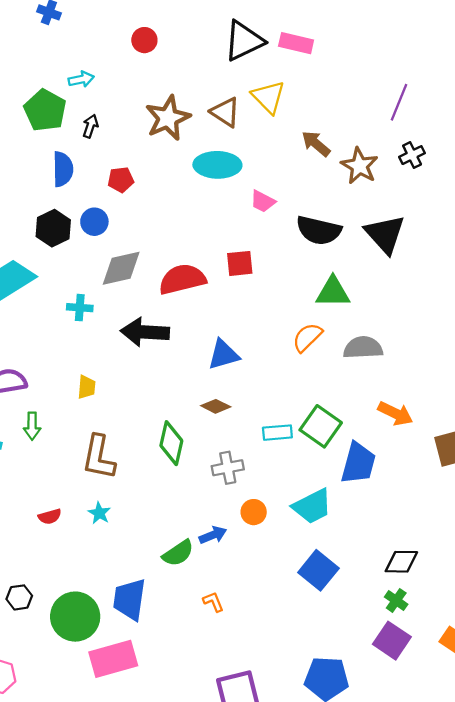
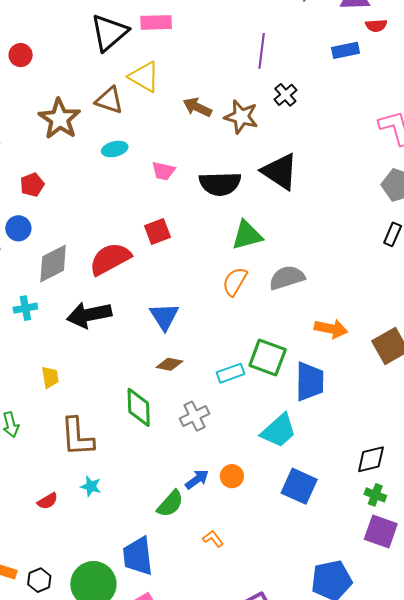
cyan ellipse: (217, 165) -> (115, 149), size x0.6
blue triangle: (223, 355) -> (164, 316), turned -32
orange circle: (254, 512) -> (232, 476), moved

